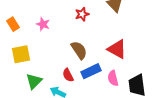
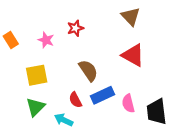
red star: (82, 14) -> (75, 28), moved
red triangle: (117, 49) -> (133, 55), moved
yellow square: (21, 54) -> (37, 75), moved

